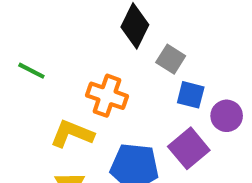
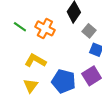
orange cross: (107, 96) -> (45, 28), moved

